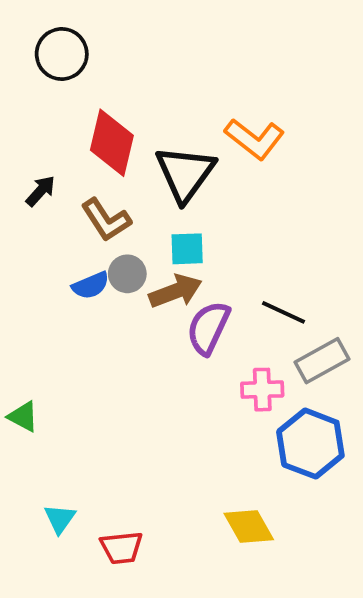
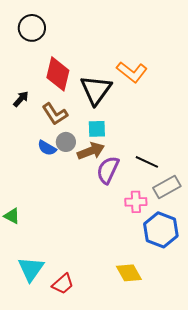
blue semicircle: (91, 285) -> (47, 148), turned 54
cyan triangle: (60, 519) -> (31, 269), size x1.6
red trapezoid: (121, 548) -> (63, 284), turned -35

